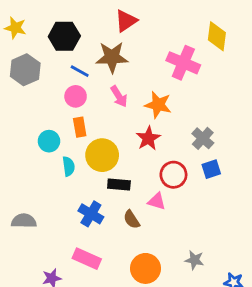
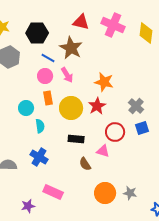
red triangle: (126, 21) -> (81, 22), turned 48
brown star: (112, 57) -> (71, 48), turned 30
pink cross: (183, 63) -> (113, 25), moved
pink arrow: (119, 96) -> (67, 75), moved
yellow circle: (102, 155) -> (71, 108), moved
blue cross: (91, 214) -> (39, 157), moved
orange circle: (145, 268) -> (105, 193), moved

